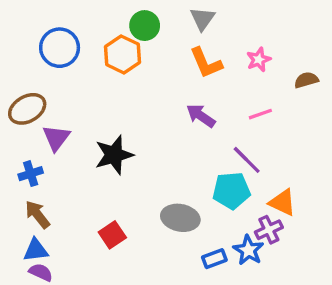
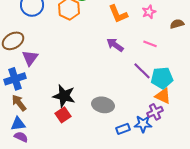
pink line: (260, 114) -> (150, 44), turned 40
black star: (114, 155) -> (64, 96), moved, turned 30
blue cross: (31, 174) -> (15, 79), size x1.5
cyan pentagon: (231, 191) -> (162, 78), moved
blue star: (248, 250) -> (143, 124), turned -30

